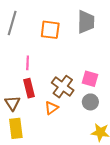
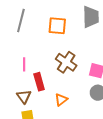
pink line: (28, 63) -> (24, 64), moved
brown cross: (63, 87) -> (66, 62), moved

